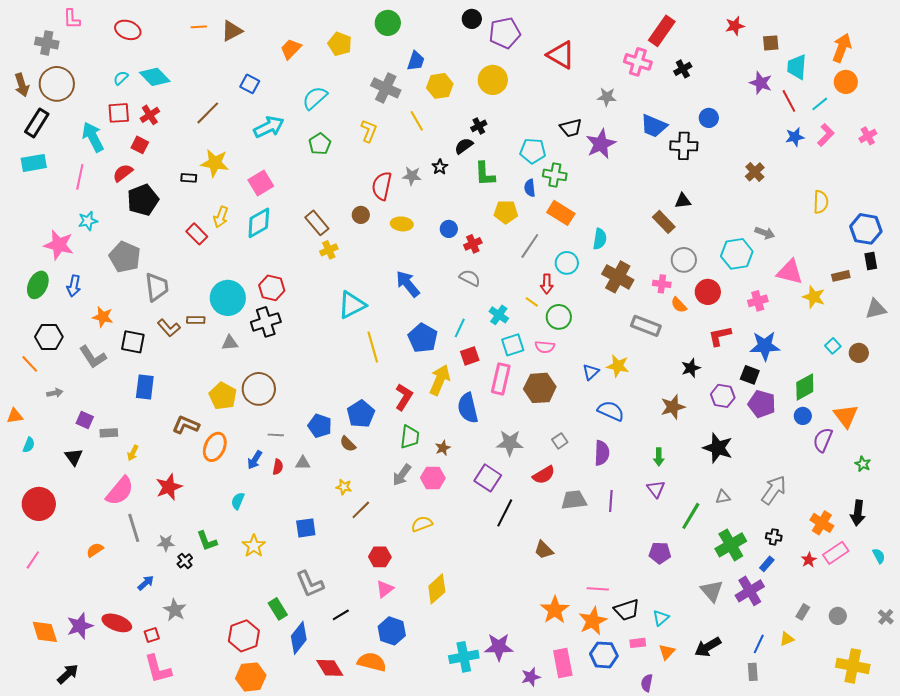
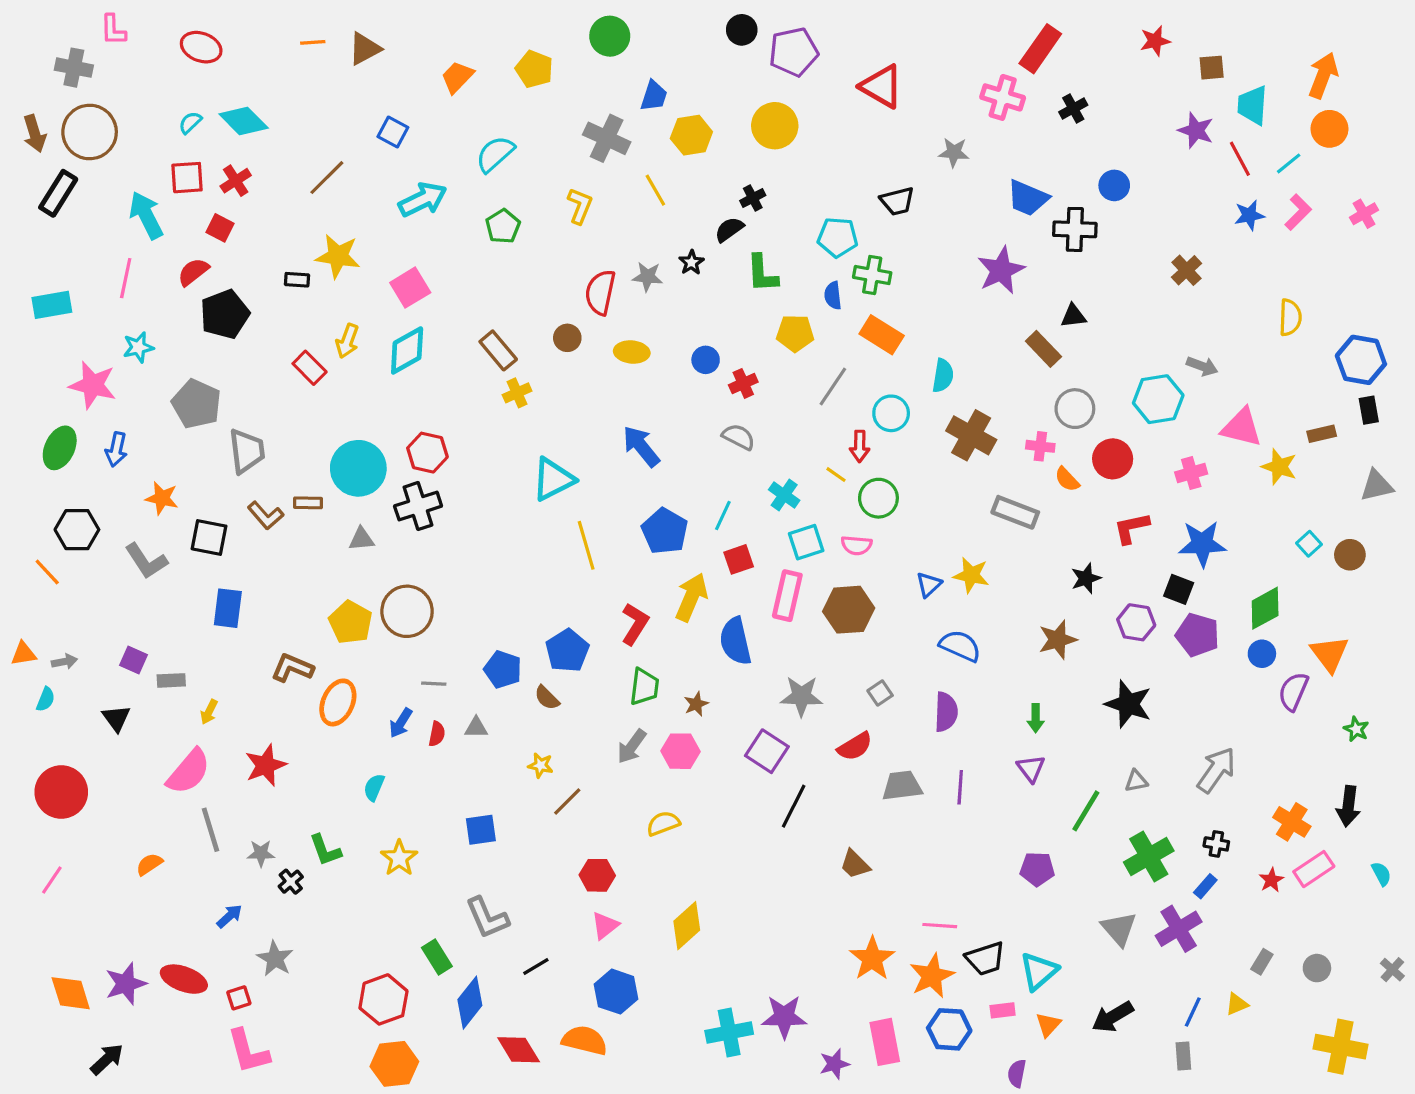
purple star: (601, 144) -> (1001, 270), moved
cyan rectangle: (34, 163) -> (52, 305), moved
gray arrow: (55, 393) -> (64, 662), moved
cyan triangle: (661, 618) -> (1039, 971), size x1.5

